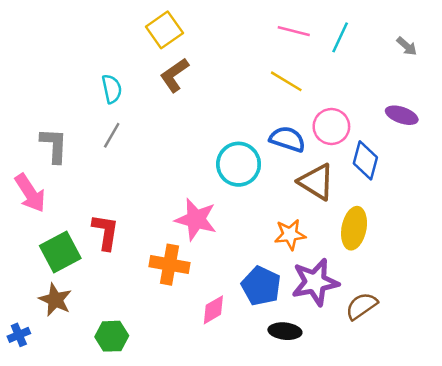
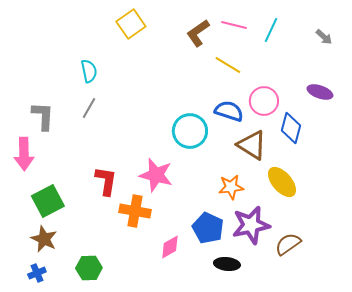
brown L-shape: (174, 75) -> (198, 33), moved
pink arrow: (30, 193) -> (24, 154), turned 32
yellow ellipse: (354, 228) -> (282, 182), turned -52
red L-shape: (105, 232) -> (106, 181), moved
blue cross: (19, 335) -> (37, 273), moved

